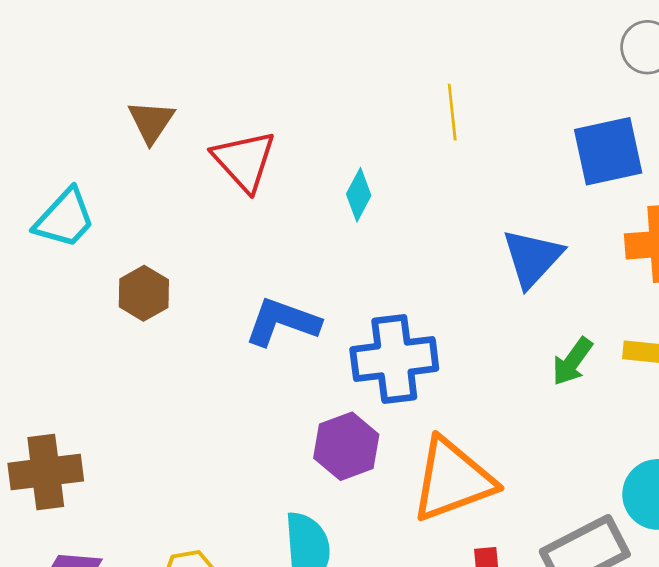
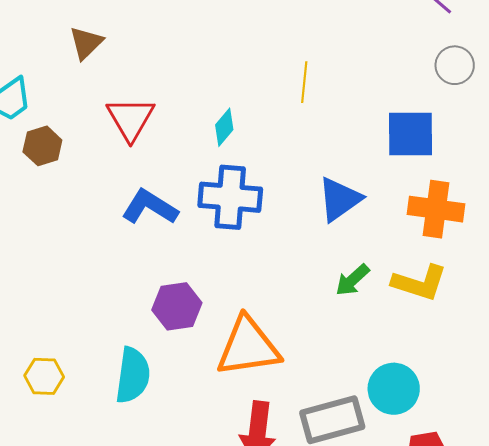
red triangle: (244, 161) -> (131, 119), moved
brown hexagon: (144, 293) -> (42, 146), moved
blue cross: (394, 359) -> (230, 197), moved

